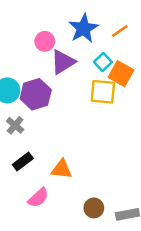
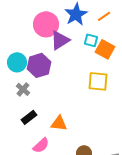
pink circle: (45, 41) -> (46, 24), size x1.6
cyan square: (103, 62) -> (91, 40), turned -32
yellow square: (103, 92) -> (98, 81), moved

